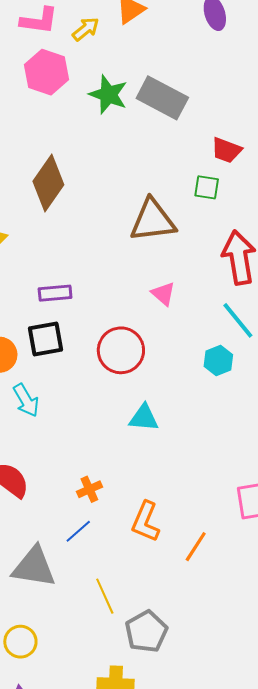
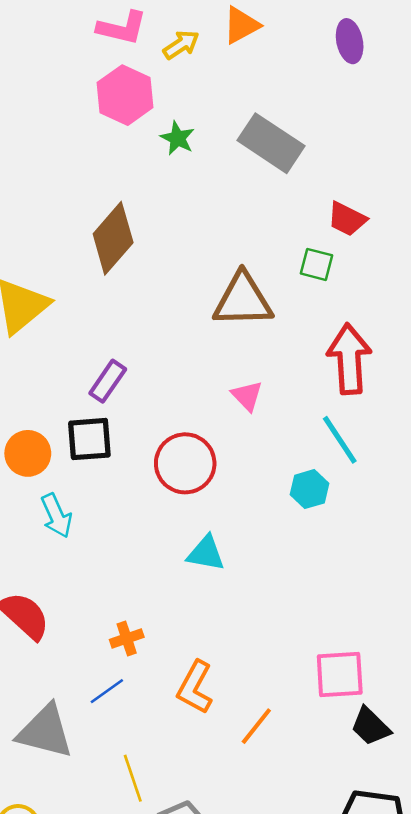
green star: (108, 95) -> (177, 138), moved, size x0.7
purple rectangle: (55, 293) -> (108, 381), turned -56

